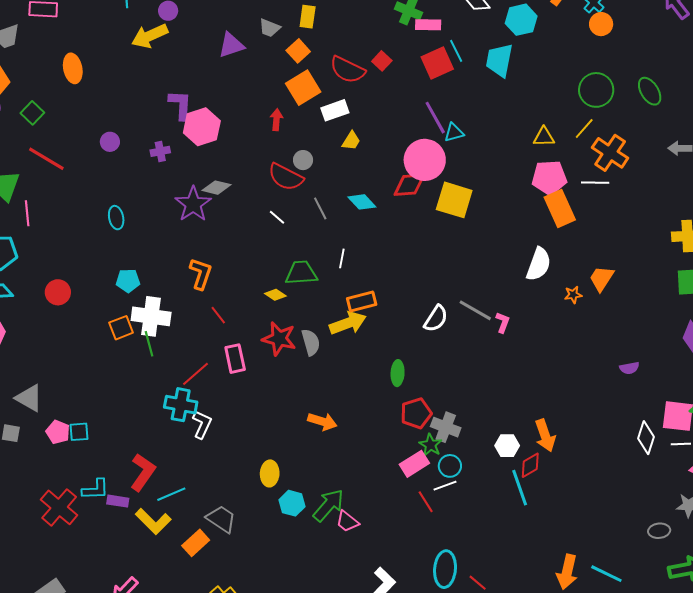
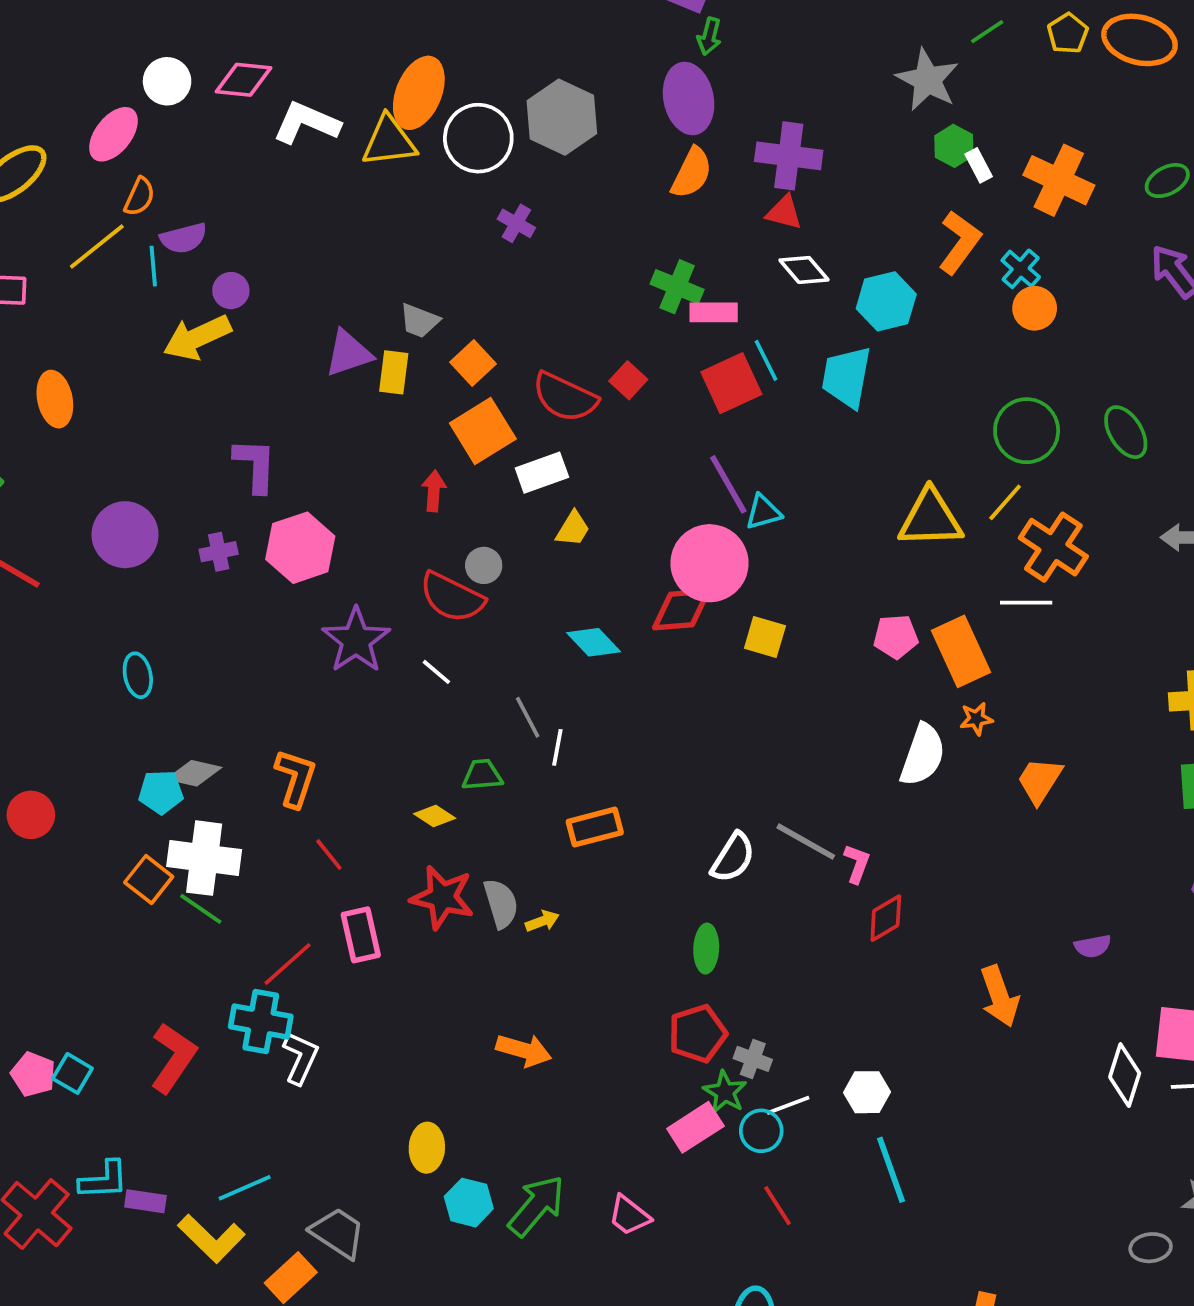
yellow rectangle: (308, 17) -> (394, 372), moved
pink hexagon: (202, 127) -> (300, 548), moved
yellow triangle: (544, 137) -> (930, 519), size x1.6
purple circle: (110, 142) -> (125, 535), size x1.8
pink pentagon: (549, 178) -> (896, 637), moved, size x0.7
gray diamond: (216, 188) -> (194, 773), moved
yellow square: (454, 200) -> (765, 637), size x0.6
purple star: (193, 204) -> (356, 640), moved
gray line: (320, 208) -> (528, 717), moved
green trapezoid: (301, 273) -> (482, 775), size x0.7
orange star: (573, 295) -> (976, 719), moved
yellow arrow: (348, 323) -> (542, 921), moved, size x0.5
orange square: (121, 328) -> (149, 879), turned -30
green line: (149, 344) -> (201, 909), turned -40
green ellipse: (398, 373) -> (706, 949), moved
gray cross: (446, 427) -> (753, 1059), size x0.7
cyan square: (79, 432) -> (72, 1073), turned 35
orange arrow: (545, 435) -> (1000, 996), moved
red diamond: (530, 465) -> (886, 918), moved
red L-shape: (143, 472) -> (173, 1058), moved
white line: (445, 486) -> (788, 1105), moved
red line: (426, 502) -> (778, 1206), moved
pink trapezoid: (347, 521) -> (629, 1215), moved

